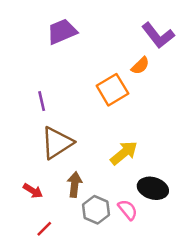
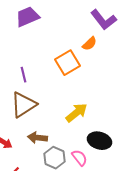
purple line: (42, 101) -> (23, 75), moved
brown arrow: (75, 184) -> (37, 138), turned -90

